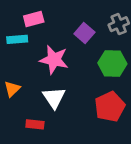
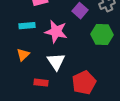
cyan rectangle: (17, 39) -> (27, 26), moved
red pentagon: (110, 107) -> (84, 83), moved

